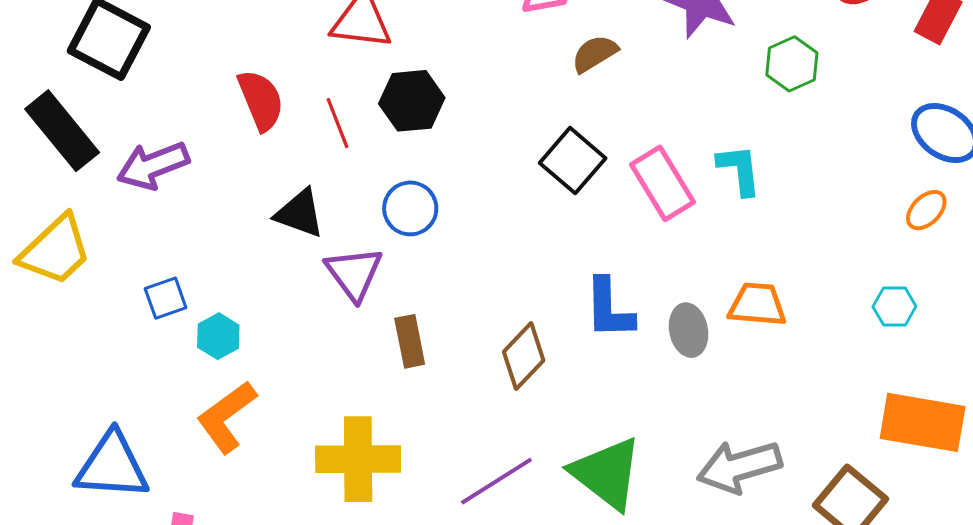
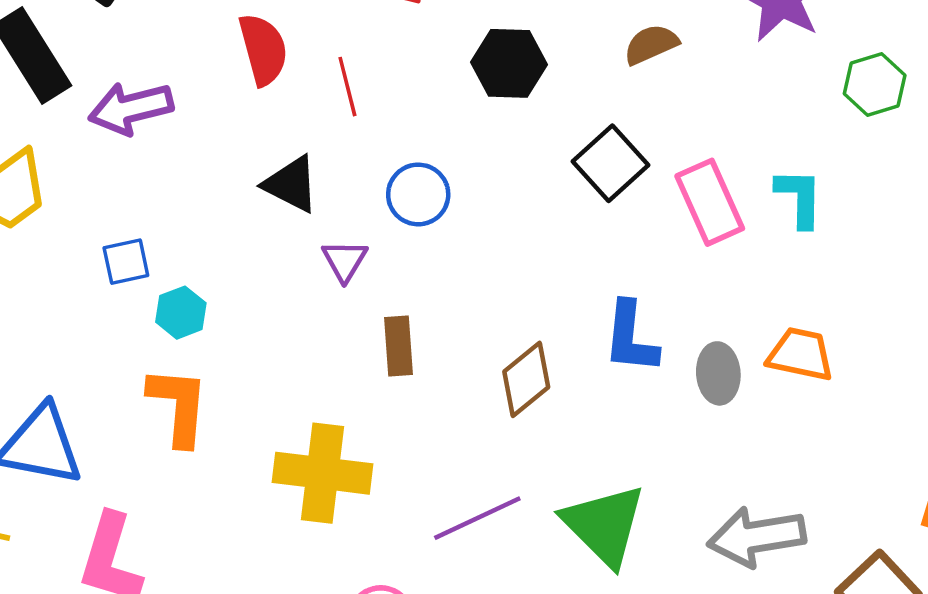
black hexagon: (412, 101) -> (509, 63), moved
purple triangle: (354, 273) -> (345, 260), size x0.7
orange L-shape: (227, 417) -> (178, 406), turned 124

